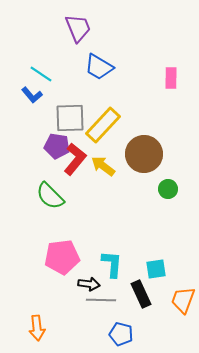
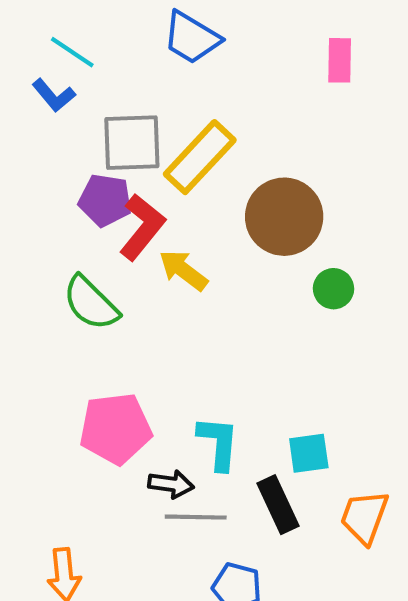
yellow arrow: (103, 166) -> (183, 270), moved

